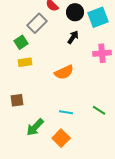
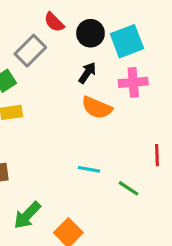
pink cross: (102, 53) -> (133, 82), moved
orange semicircle: (64, 72) -> (97, 108), moved, turned 48
cyan line: (66, 112) -> (89, 169), moved

